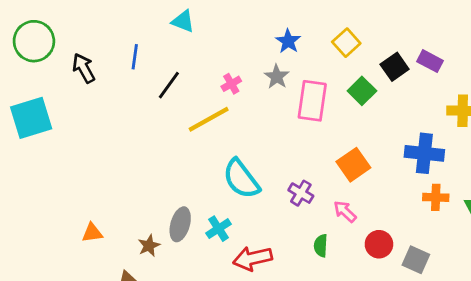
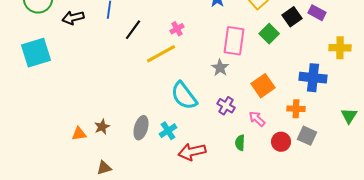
black arrow: (84, 68) -> (73, 18), turned -75
gray star: (277, 77) -> (220, 68), moved
orange cross: (436, 197) -> (296, 109), moved
brown star: (149, 246) -> (102, 127), moved
gray square: (416, 260) -> (307, 136), moved

